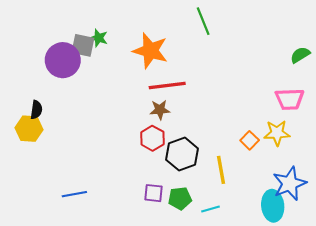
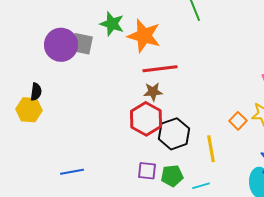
green star: (99, 38) -> (112, 24), moved, size x1.4
gray square: (83, 45) -> (82, 44), moved
red hexagon: (152, 138) -> (146, 119), size x1.4

